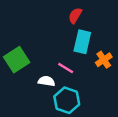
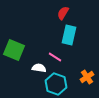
green square: (17, 60) -> (14, 50), turned -35
orange cross: (104, 60) -> (87, 77), moved

